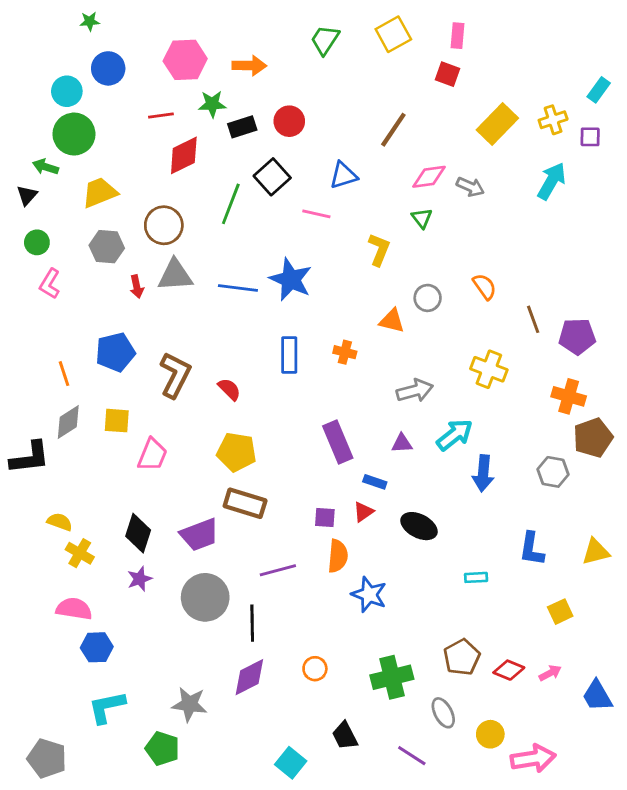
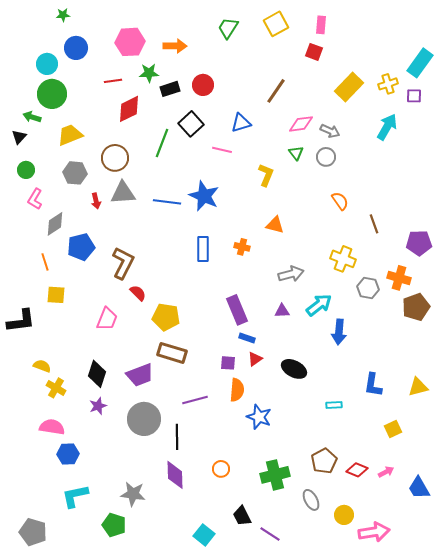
cyan rectangle: (599, 90) -> (420, 63), size x1.6
gray circle: (428, 298) -> (326, 157), moved
purple pentagon: (577, 336) -> (419, 243), moved
red semicircle: (229, 389) -> (138, 293), moved
yellow square: (117, 421) -> (56, 295), moved
gray diamond: (68, 422) -> (55, 224), moved
gray hexagon: (553, 472) -> (368, 288), moved
blue rectangle: (375, 482) -> (247, 338), moved
purple diamond: (249, 677) -> (175, 475), turned -64
purple line: (412, 756) -> (270, 534), moved

